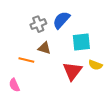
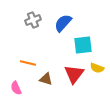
gray cross: (38, 24) -> (33, 20), moved
brown triangle: (44, 48) -> (46, 79), moved

